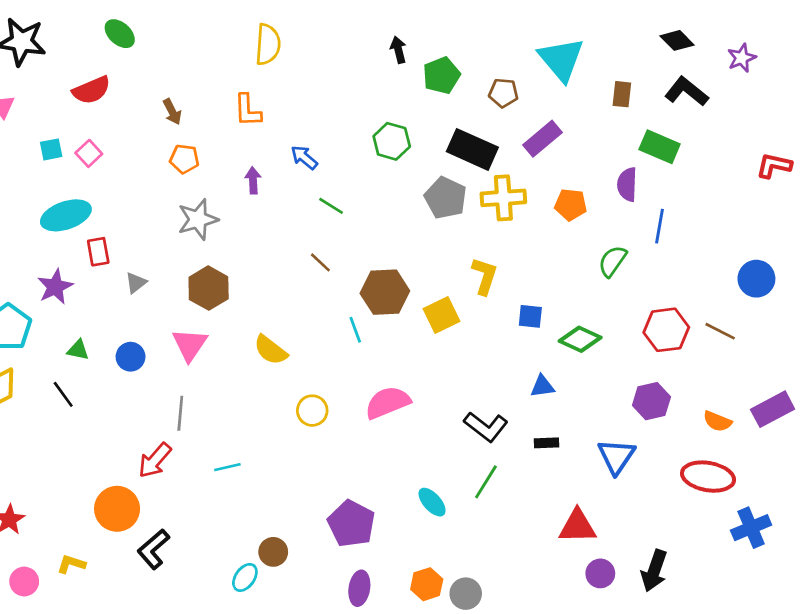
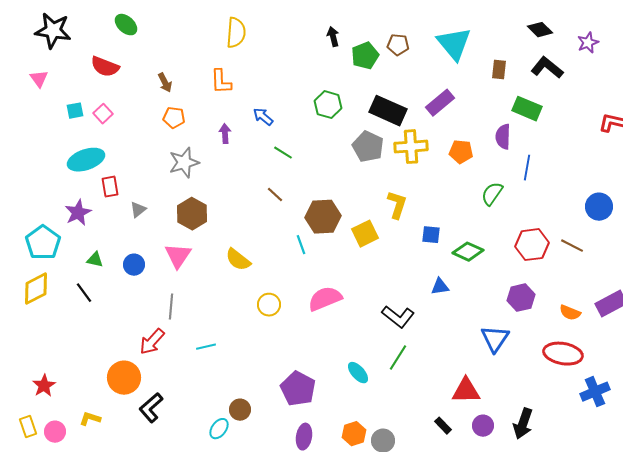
red semicircle: (91, 90) -> (105, 67), turned 44
brown pentagon: (503, 93) -> (398, 45), moved
black rectangle: (546, 443) -> (443, 426), moved, turned 48

